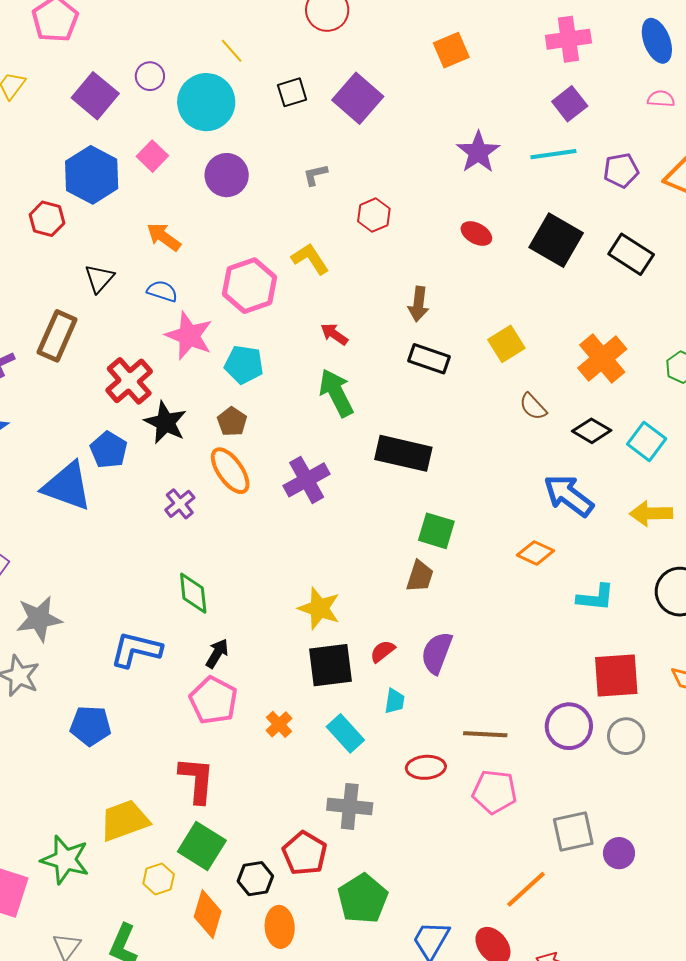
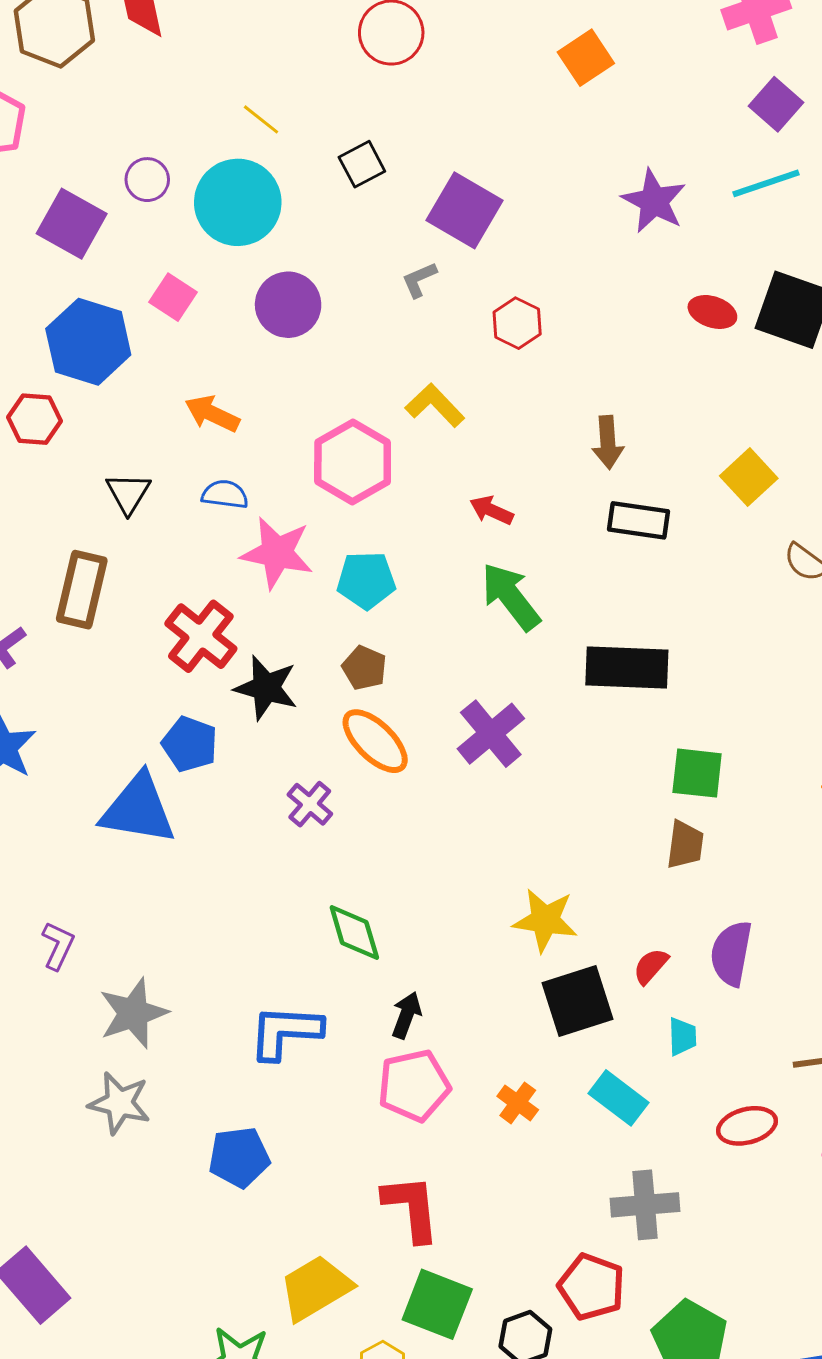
purple square: (358, 98) -> (465, 210), moved
red ellipse: (476, 234) -> (712, 312), moved
pink pentagon: (213, 700) -> (414, 1086), turned -30

